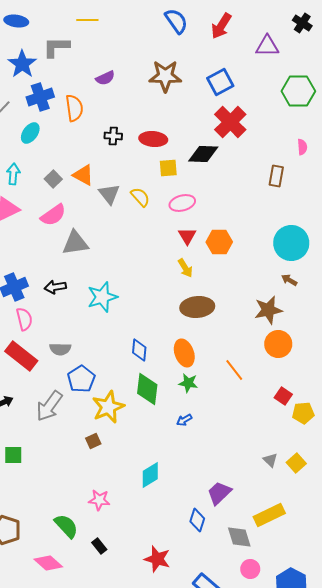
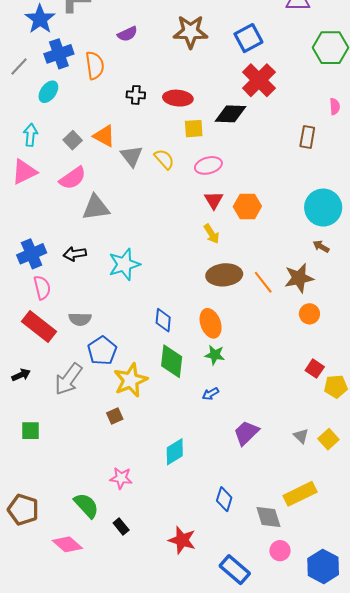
orange circle: (278, 344) -> (309, 314), size x0.7
orange line: (234, 370) -> (263, 282), moved
purple trapezoid: (219, 493) -> (246, 433), moved

